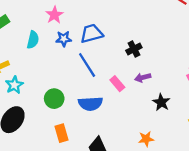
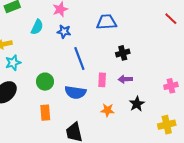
blue trapezoid: (92, 33) -> (107, 22), moved
pink rectangle: (117, 84) -> (102, 80), turned 32
orange star: (146, 139) -> (107, 110), moved

